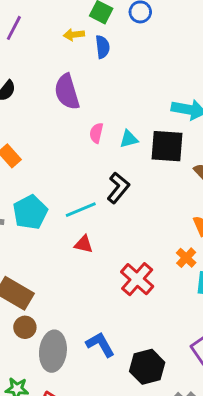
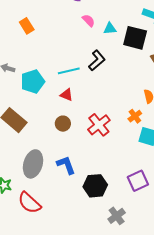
pink semicircle: (96, 133) -> (88, 20), turned 112
cyan pentagon: (30, 212) -> (33, 82), moved
brown circle: (25, 327) -> (63, 124), moved

